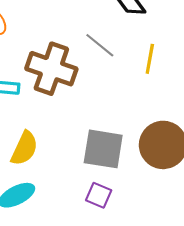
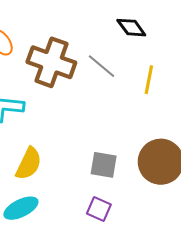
brown cross: (51, 69) -> (51, 62), moved
gray square: (103, 149) -> (104, 165), size x0.7

